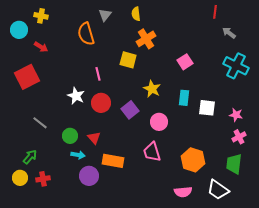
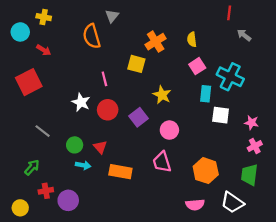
yellow semicircle: (136, 14) -> (192, 39), moved
cyan cross: (236, 66) -> (230, 77), moved
cyan rectangle: (184, 98) -> (206, 94), moved
purple circle: (89, 176) -> (68, 200), moved
yellow circle: (20, 178) -> (20, 208), moved

